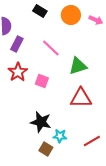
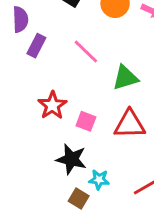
red star: (18, 72) -> (52, 105), moved
pink square: (42, 81) -> (86, 121), moved

